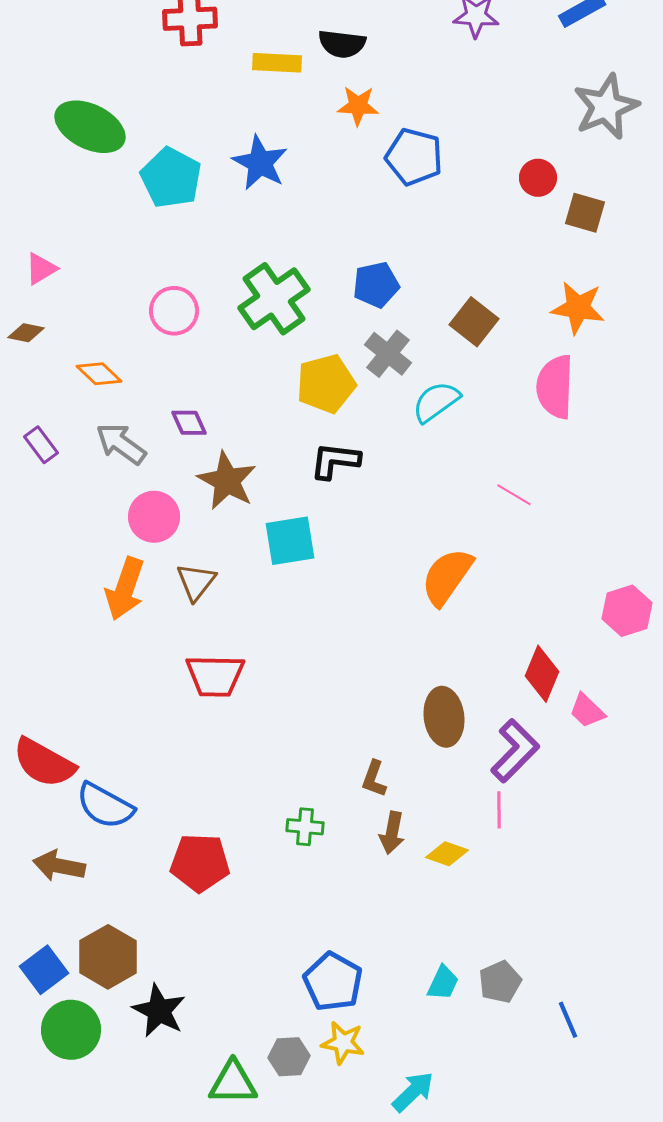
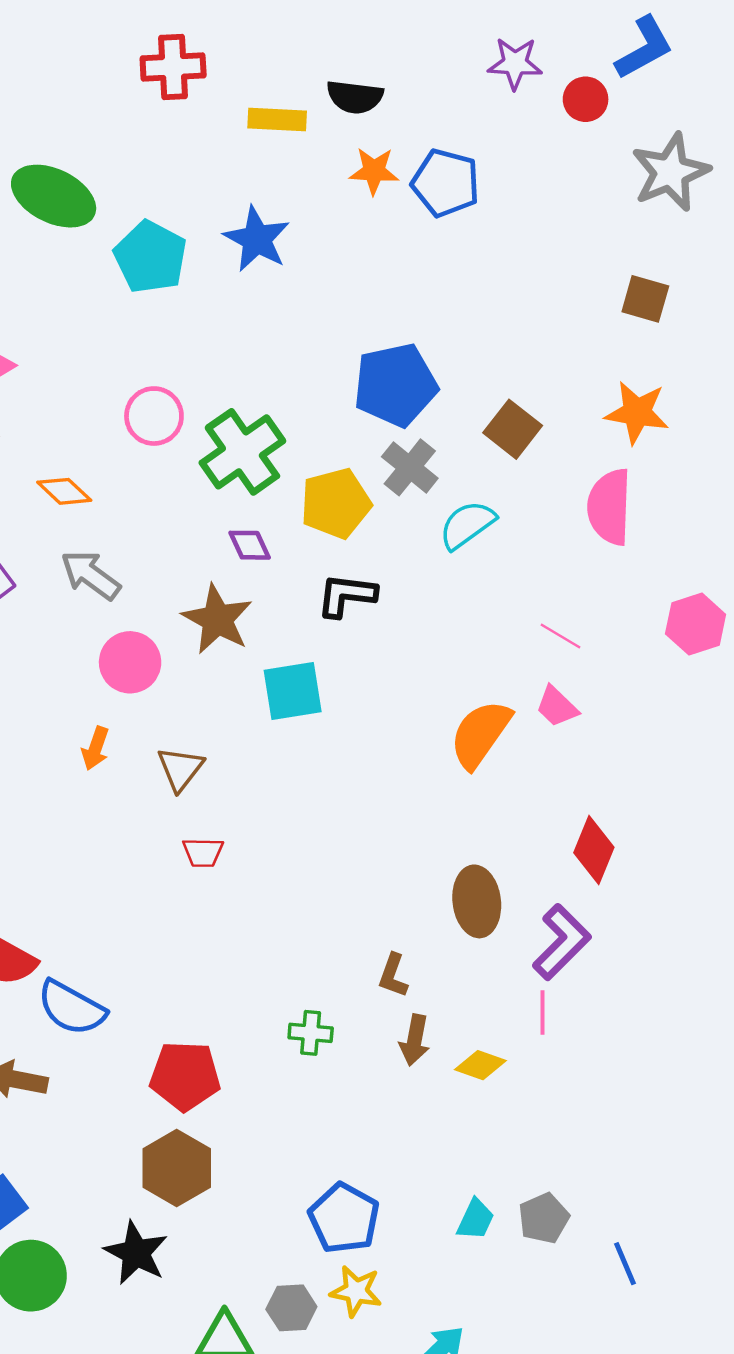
blue pentagon: (414, 157) -> (446, 183), moved
red circle: (538, 178) -> (586, 99), moved
blue pentagon: (376, 285) -> (395, 385), size x1.5
green cross: (274, 299) -> (242, 452), moved
purple diamond: (189, 423) -> (250, 545), moved
brown triangle: (196, 582) -> (180, 769), moved
orange arrow: (125, 589) -> (95, 748), size x0.6
pink hexagon: (627, 611) -> (696, 624), moved
red trapezoid: (215, 676) -> (203, 852), size x0.6
pink trapezoid: (587, 711) -> (557, 707), moved
brown hexagon: (108, 957) -> (177, 1168), moved

